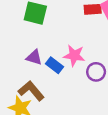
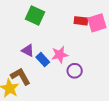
pink star: (74, 55) -> (60, 55), turned -30

